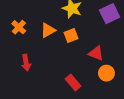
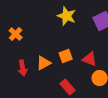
orange triangle: (48, 30) -> (44, 63), moved
orange square: (71, 36) -> (66, 56), moved

